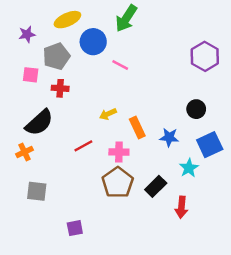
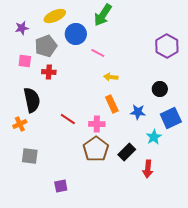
yellow arrow: (108, 114) -> (111, 77), moved, turned 32
black semicircle: (39, 123) -> (32, 100), turned -60
red line: (83, 146) -> (68, 119), turned 63

